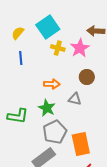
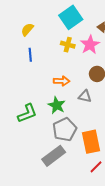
cyan square: (48, 27) -> (71, 17), moved
green L-shape: (18, 116) -> (27, 113), turned -30

